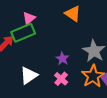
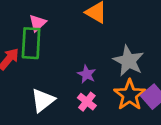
green rectangle: (23, 33) -> (31, 43), turned -60

